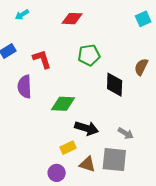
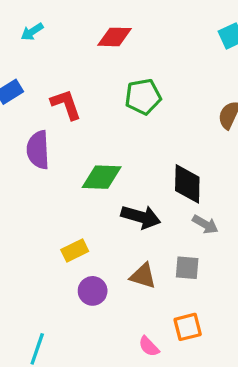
black diamond: (115, 85) -> (187, 184), moved
yellow rectangle: (68, 148) -> (75, 250), moved
gray square: (114, 160) -> (187, 268), size x0.6

